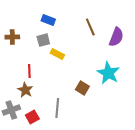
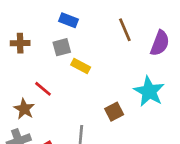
red line: (29, 71) -> (43, 89), turned -48
brown square: (82, 88) -> (114, 112), turned 32
brown star: (25, 90) -> (24, 109), moved

